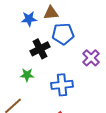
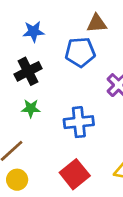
brown triangle: (51, 13) -> (97, 23), moved
black cross: (40, 49) -> (28, 71), moved

